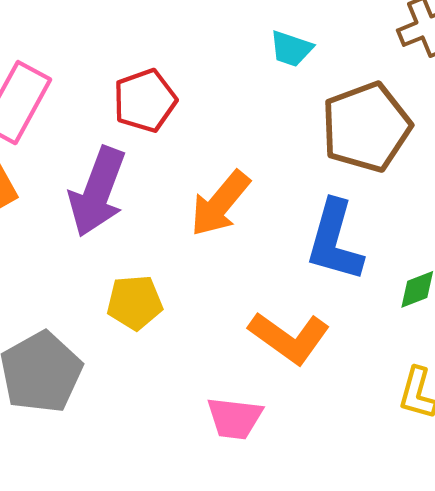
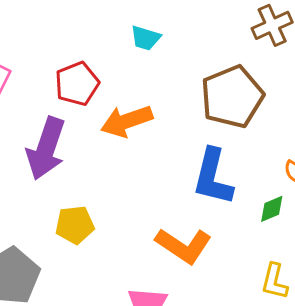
cyan trapezoid: (291, 49) -> (145, 38), moved
orange arrow: (220, 204) -> (127, 121), moved, turned 33

